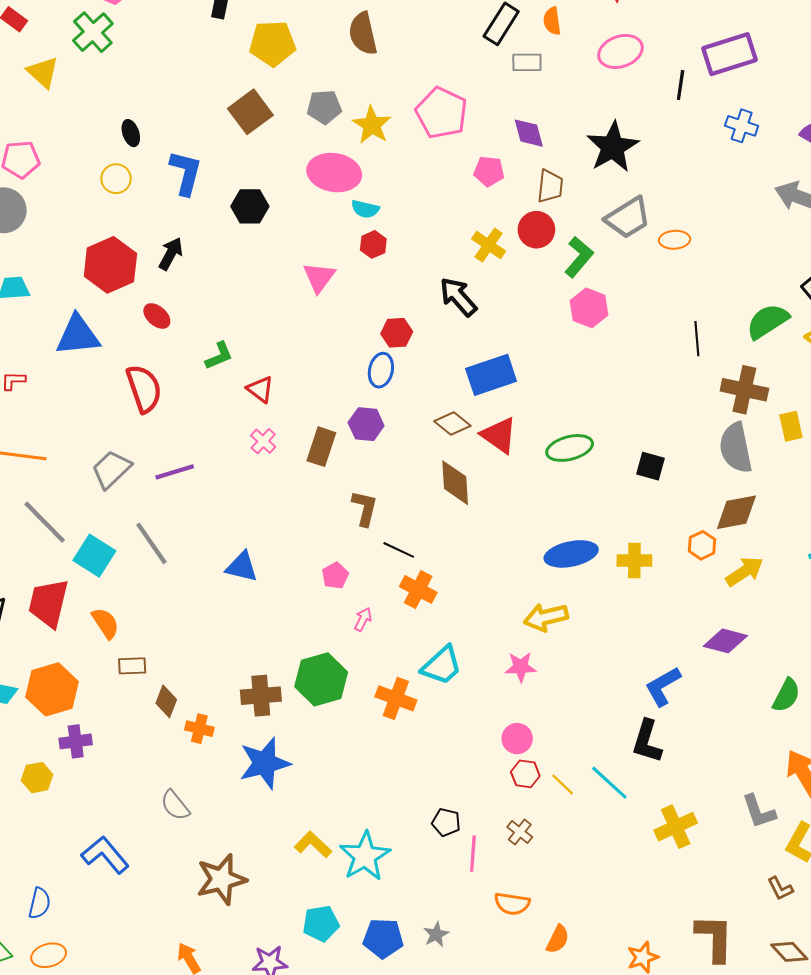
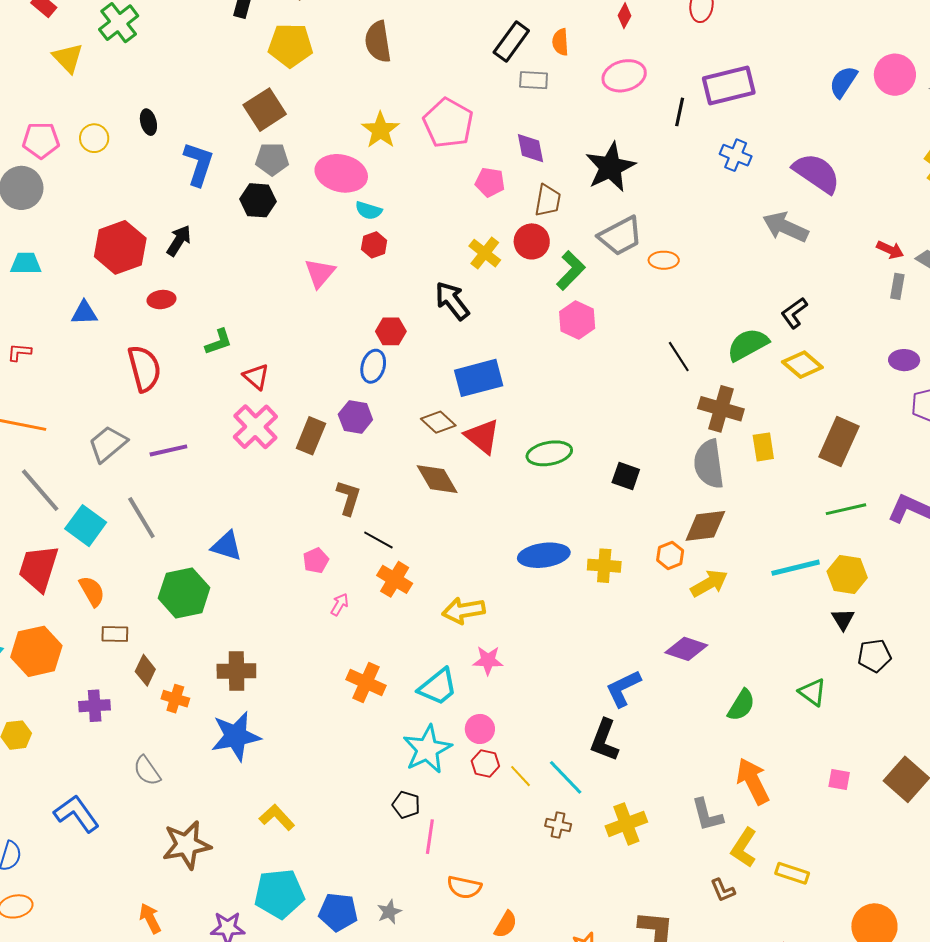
gray pentagon: (324, 107) -> (272, 159), moved
yellow circle: (116, 179) -> (94, 138), moved
red ellipse: (157, 316) -> (161, 300), turned -52
blue triangle: (78, 335) -> (84, 313), size x0.6
black line: (697, 339) -> (679, 357), turned -32
pink cross: (263, 441) -> (255, 427), size x1.8
brown diamond: (455, 483) -> (437, 479), turned -30
yellow arrow: (546, 617) -> (464, 610), moved
cyan trapezoid: (442, 665) -> (438, 687), moved
green hexagon: (321, 679) -> (184, 593), moved
purple cross: (76, 741) -> (95, 706), moved
brown cross: (520, 832) -> (558, 825), moved, turned -30
cyan star: (365, 856) -> (427, 749), moved
cyan pentagon: (321, 923) -> (279, 894), size x1.4

